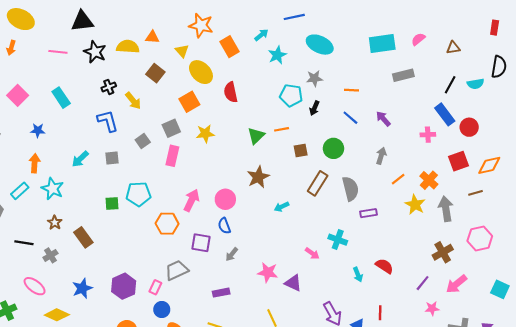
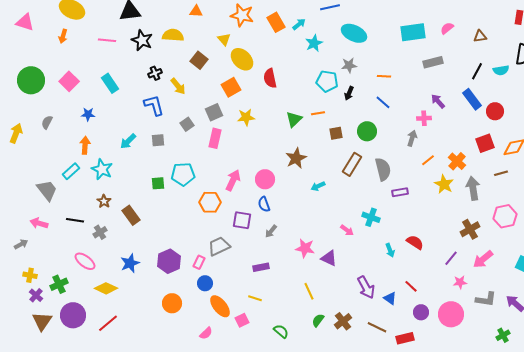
orange triangle: (152, 37) -> (196, 11), moved
orange rectangle: (230, 47) -> (276, 22), moved
purple arrow: (383, 119) -> (438, 101), moved
pink cross: (428, 135) -> (424, 118), moved
red line: (380, 313) -> (411, 286), turned -48

